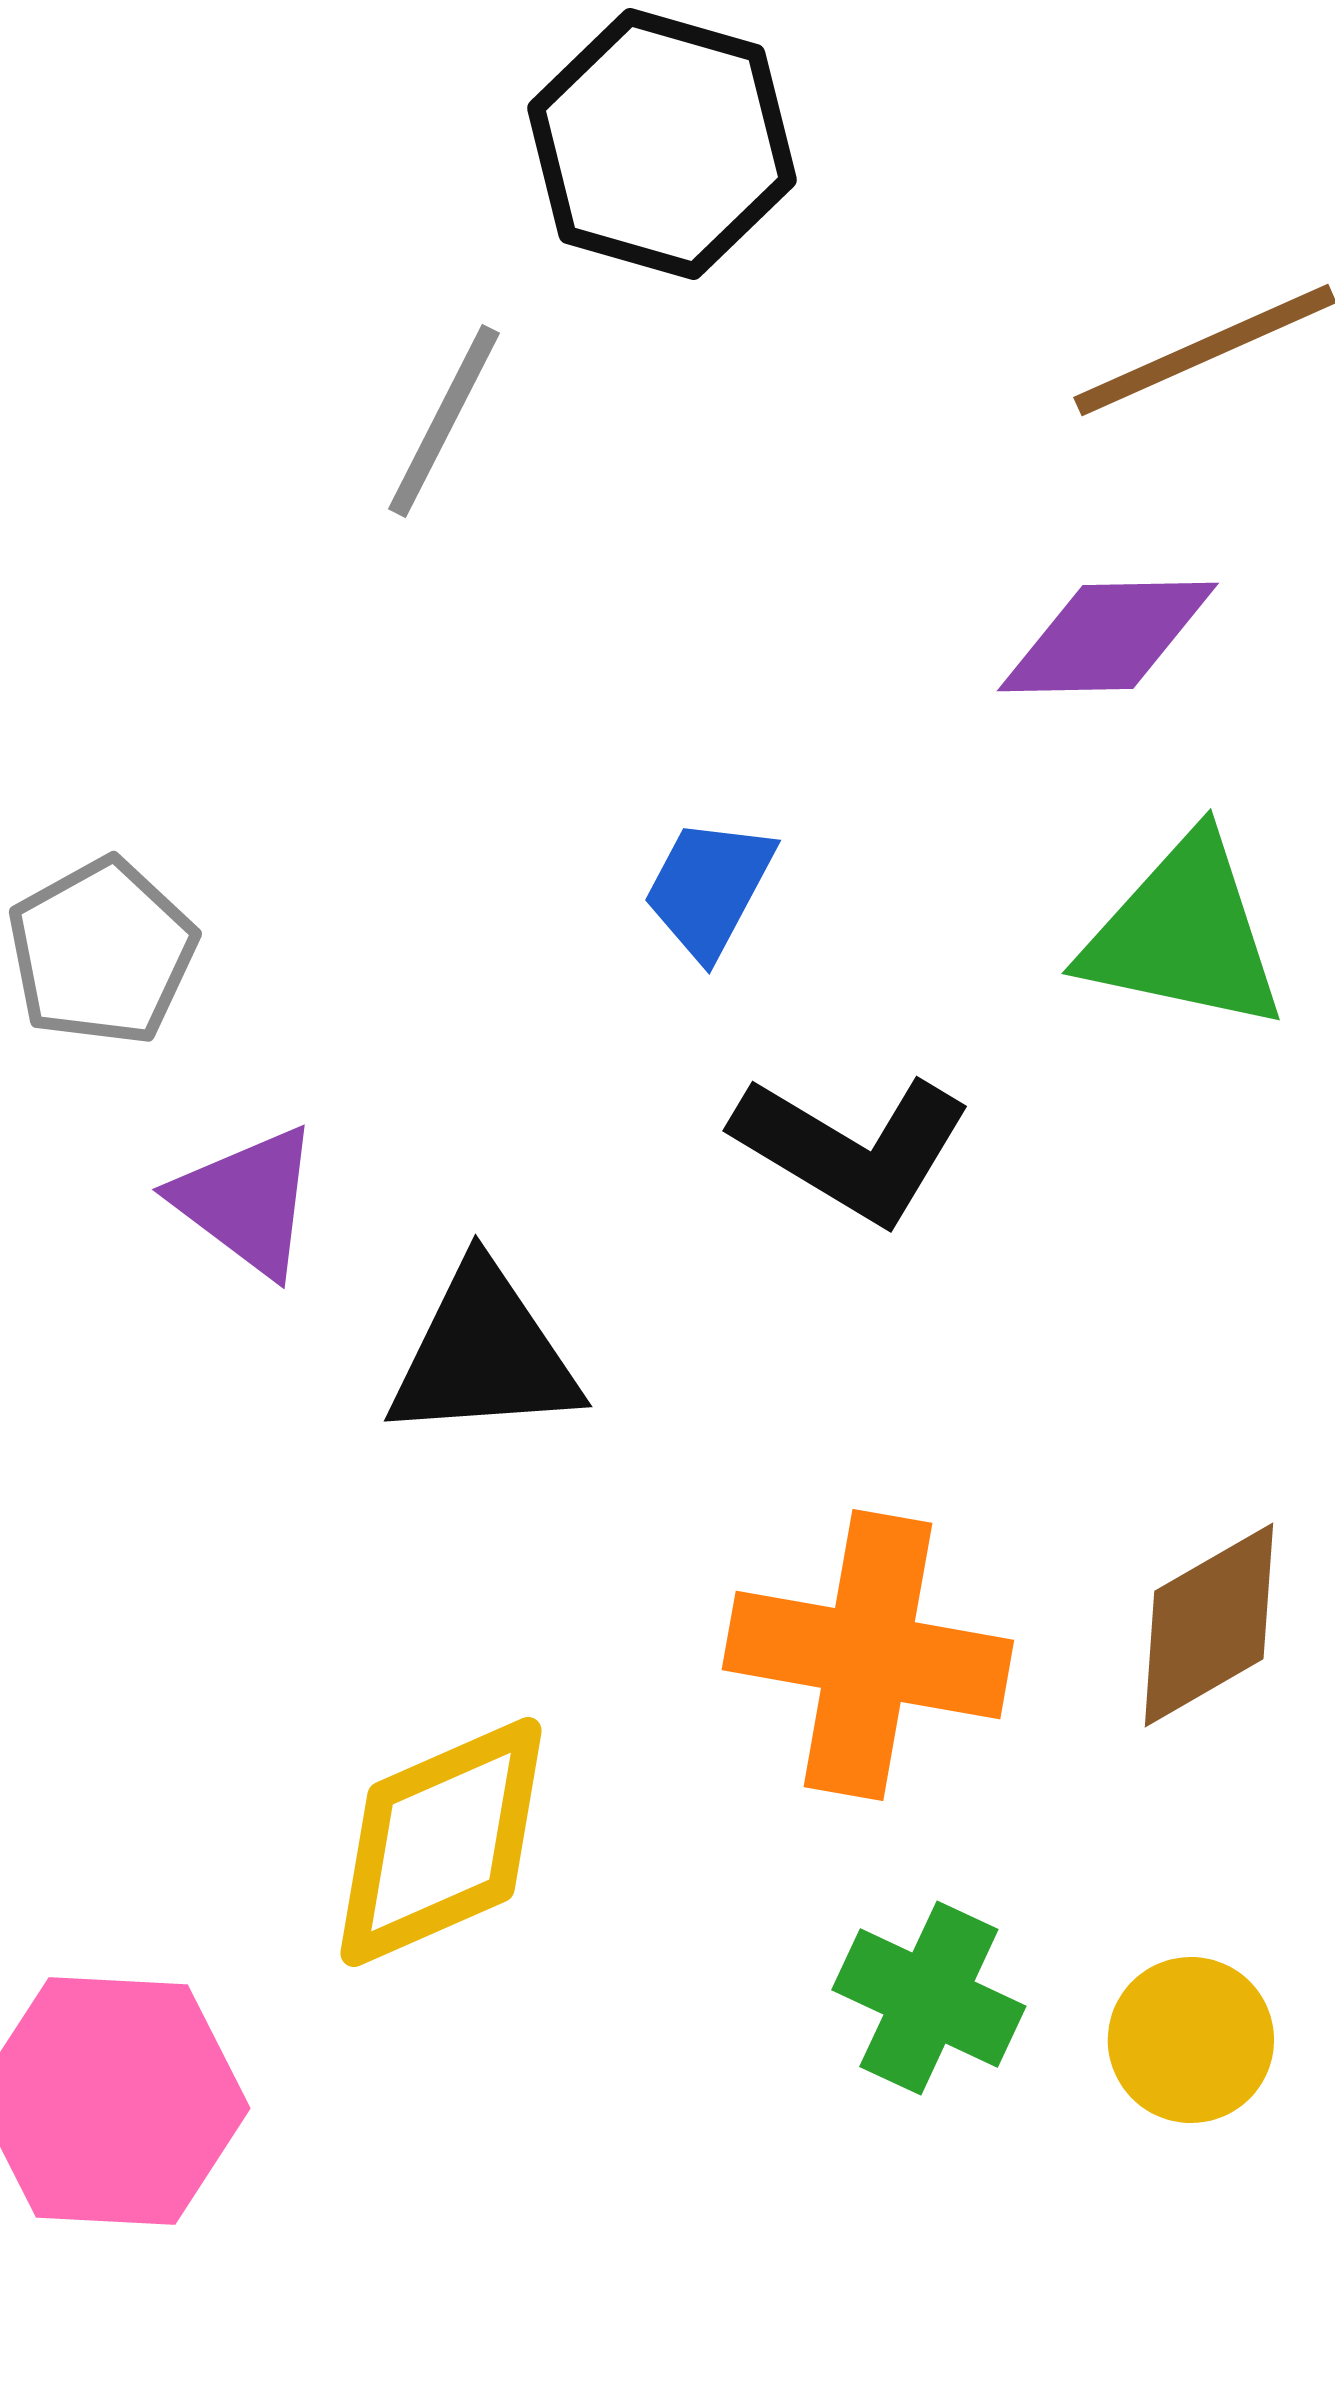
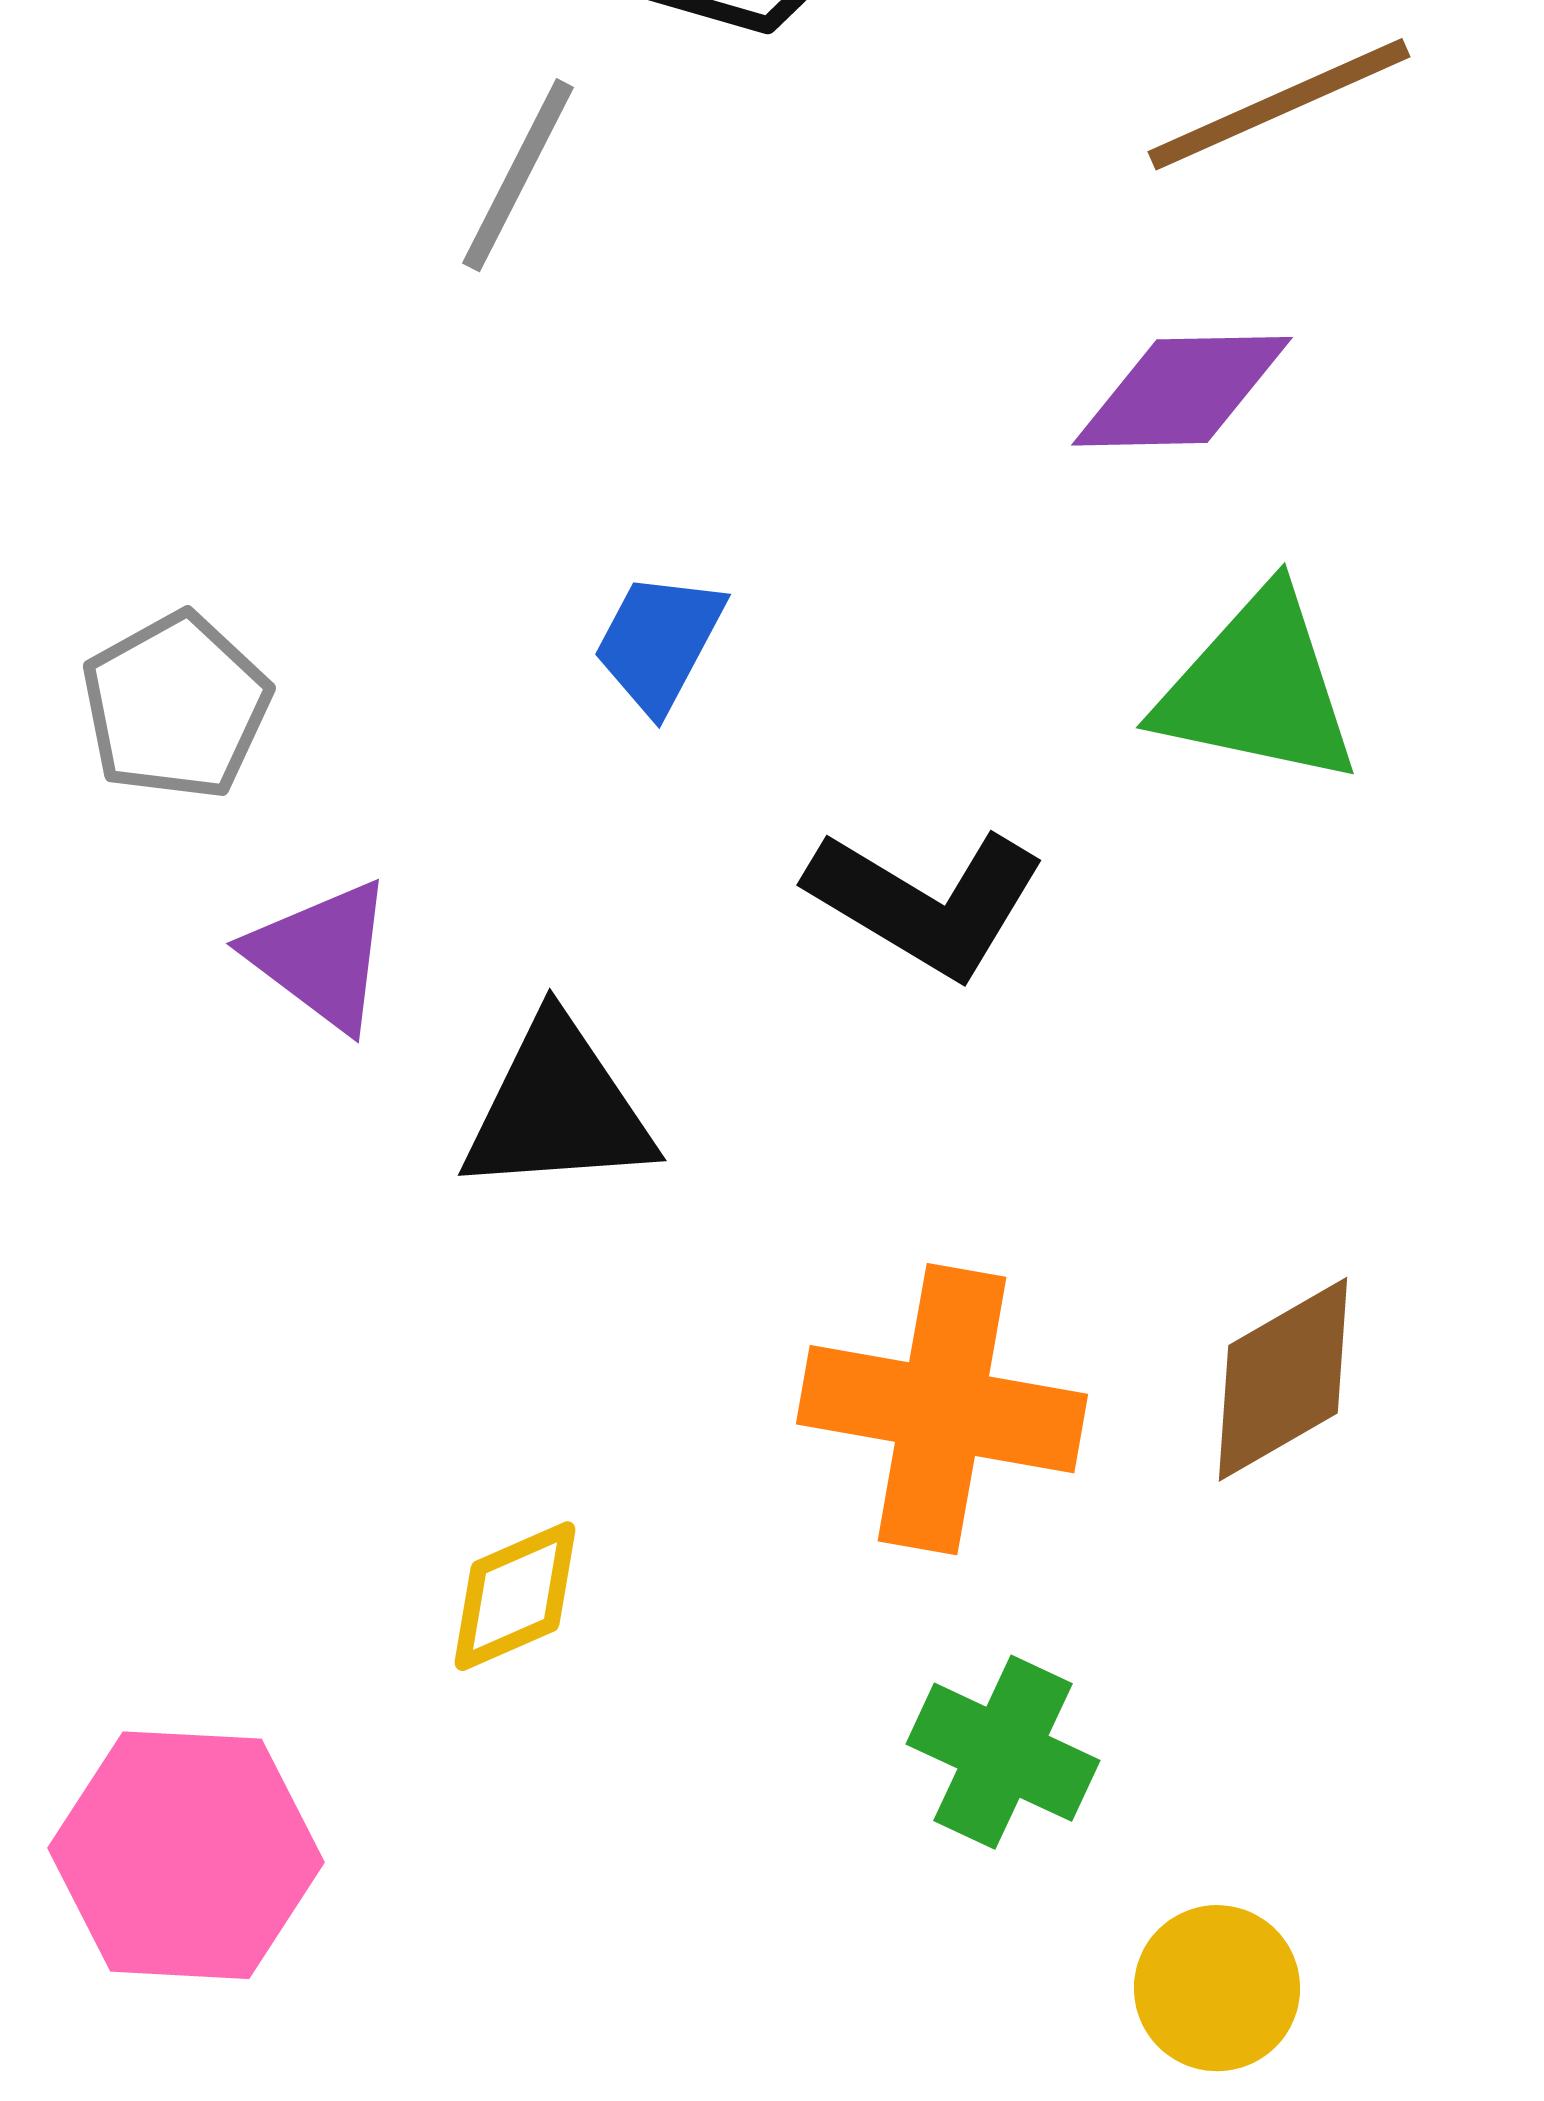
blue trapezoid: (709, 888) -> (659, 642), moved
yellow diamond: (441, 1842) -> (515, 1596), size x0.6
yellow circle: (1191, 2040) -> (1217, 1988), moved

